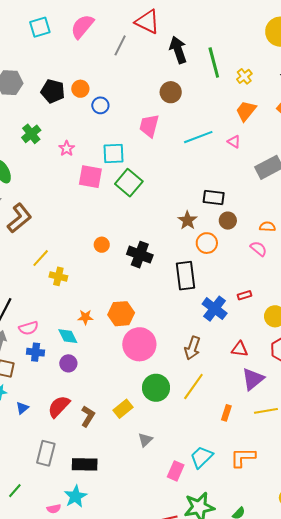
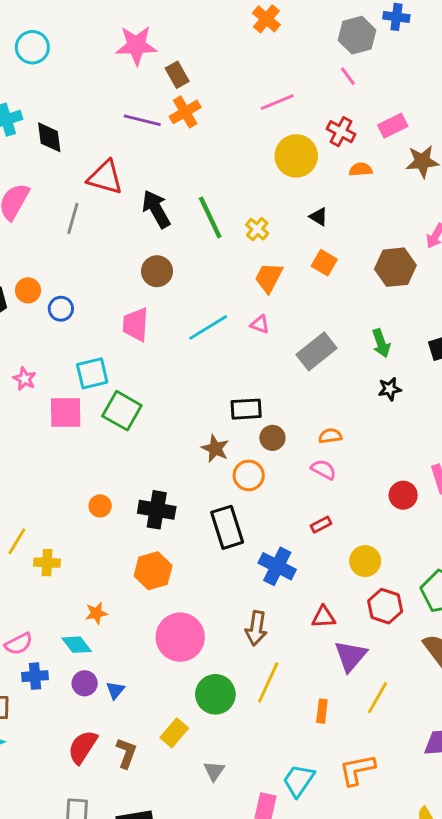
red rectangle: (244, 295) -> (321, 525), moved
orange hexagon: (121, 314) -> (153, 571), moved
blue triangle: (22, 408) -> (115, 690), moved
yellow line: (266, 411) -> (378, 698), turned -40

